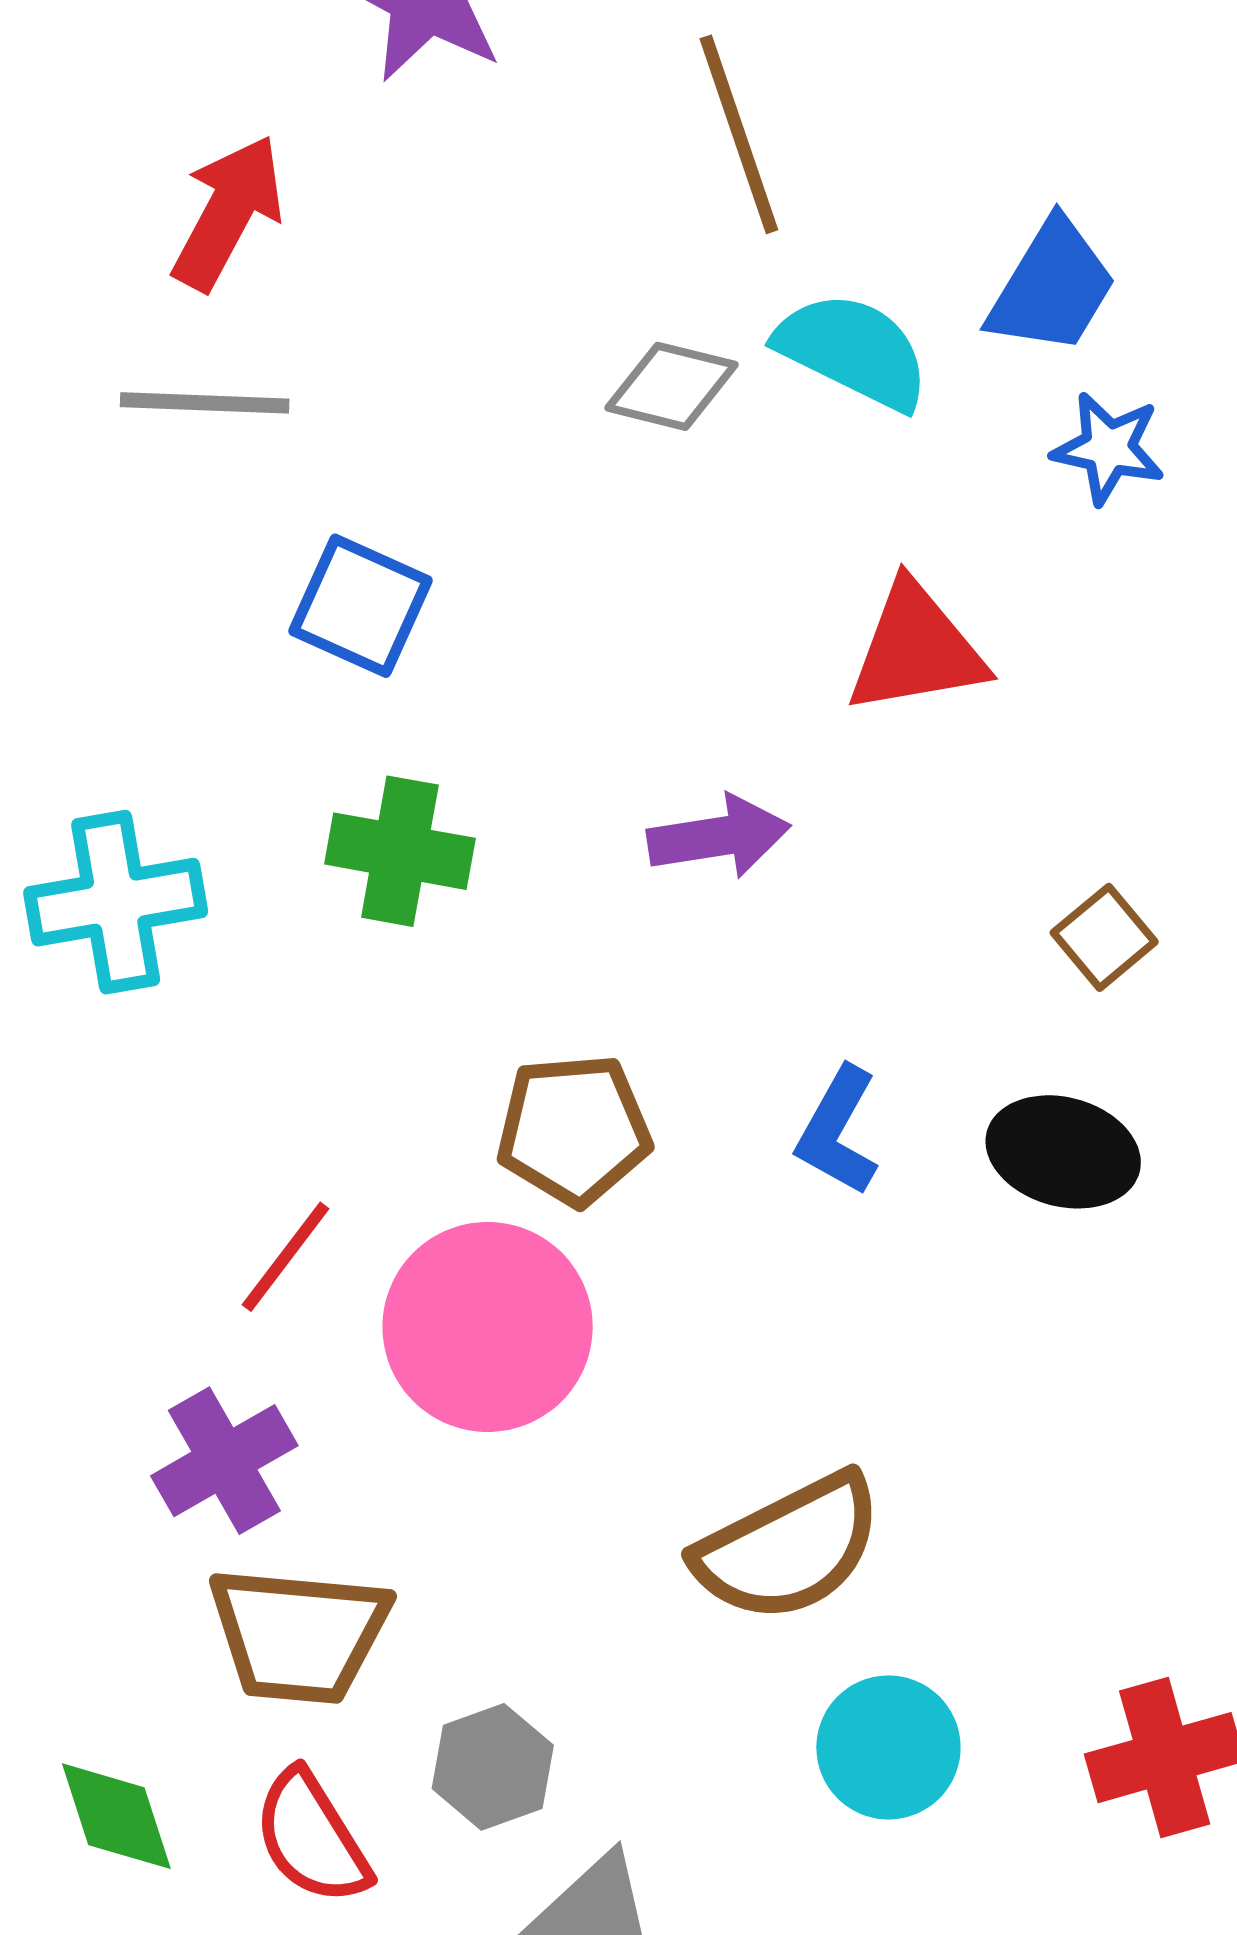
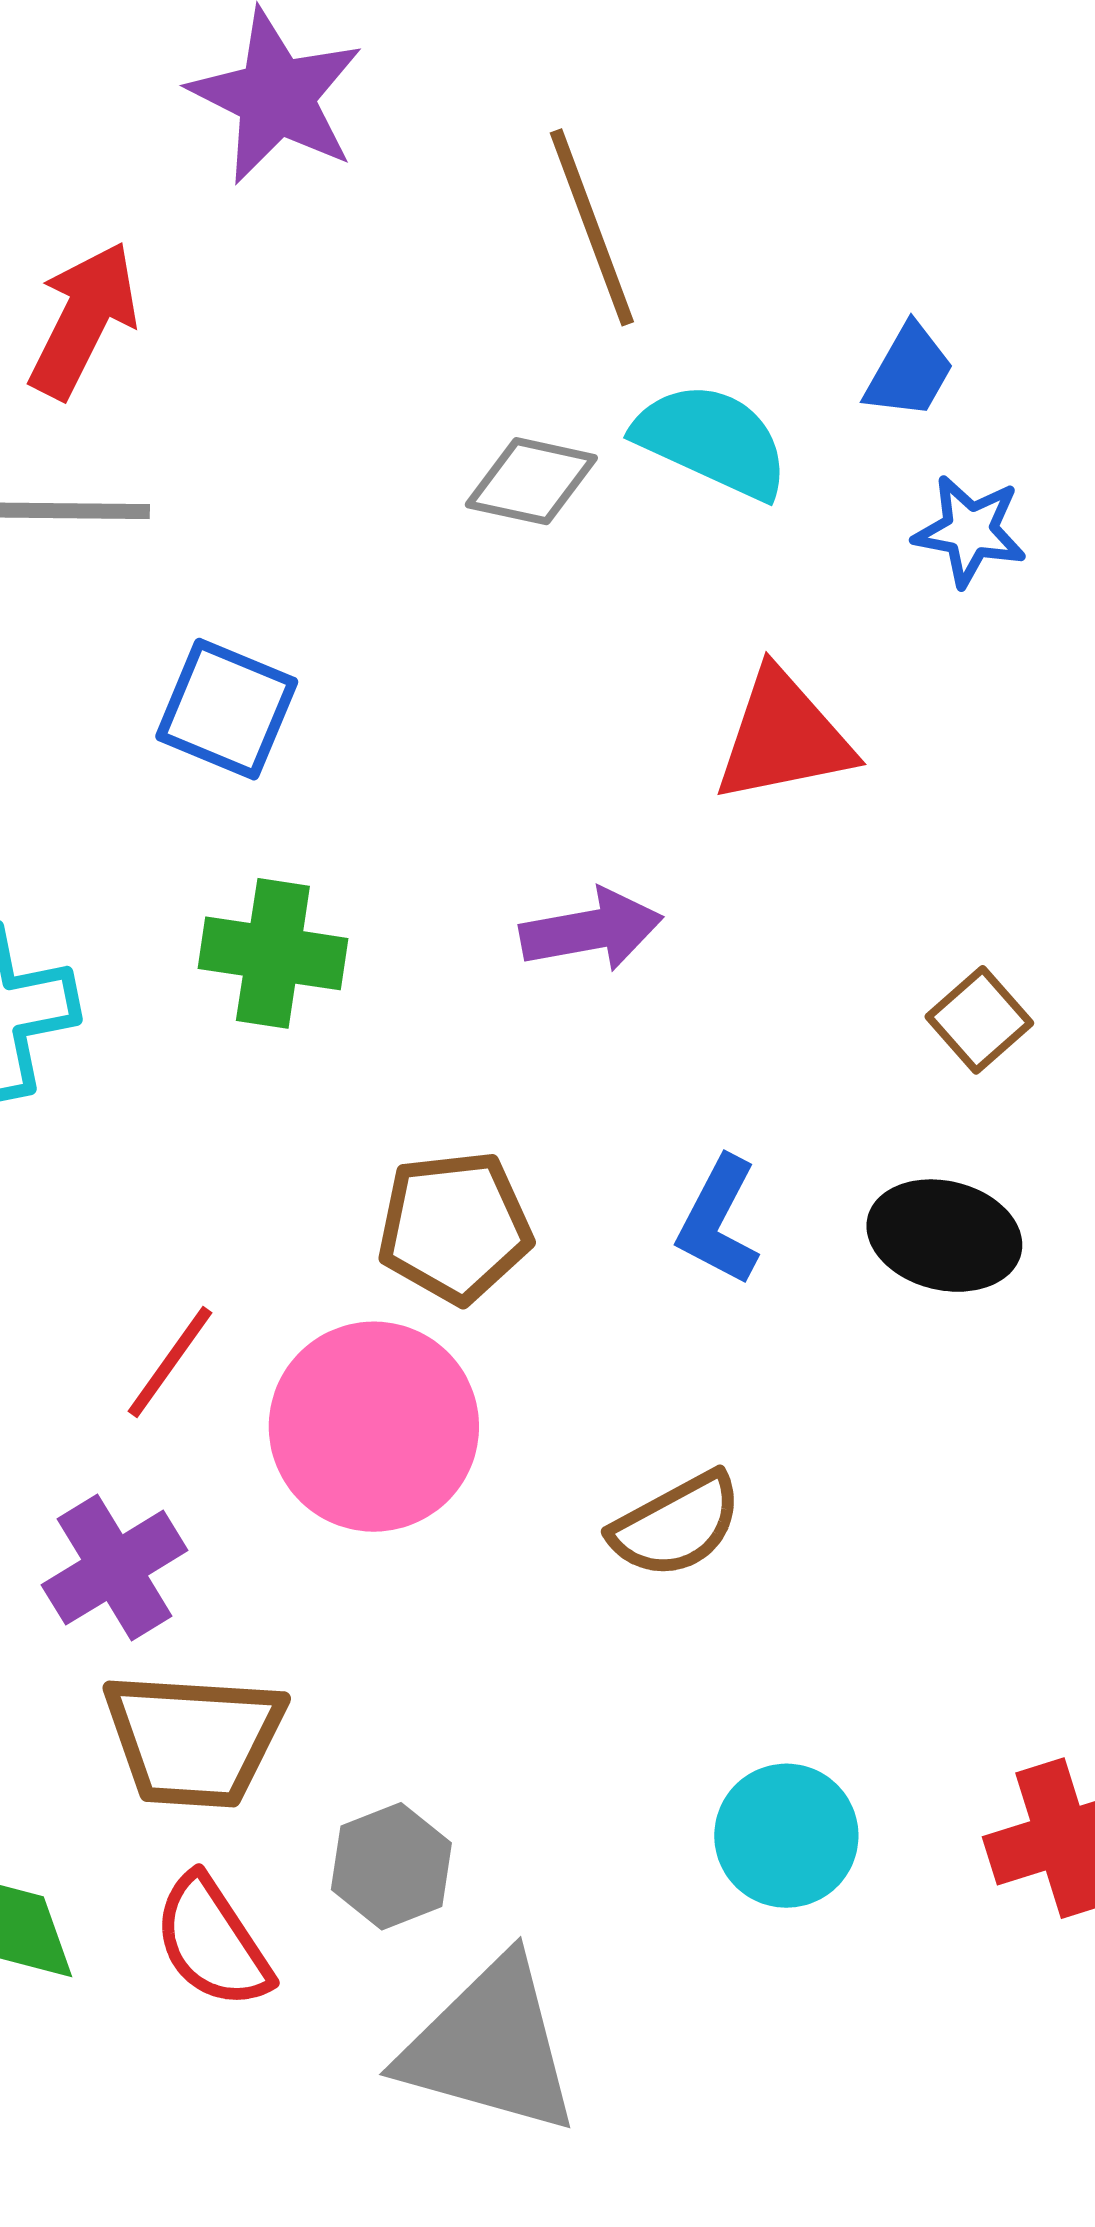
blue trapezoid: (1052, 287) -> (909, 371), size x0.7
brown semicircle: (789, 1548) -> (676, 1525), moved, size x0.7

